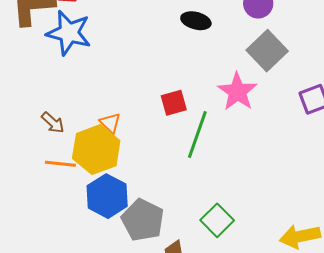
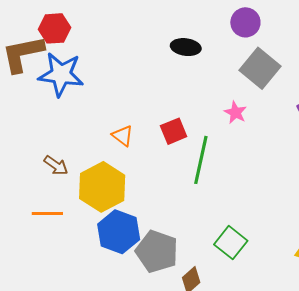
pink star: (237, 92) -> (235, 113), size x0.6
orange triangle: (110, 123) -> (123, 136), moved
orange line: (60, 164) -> (47, 214), moved

